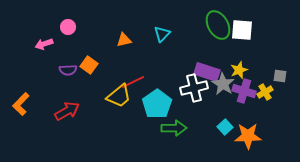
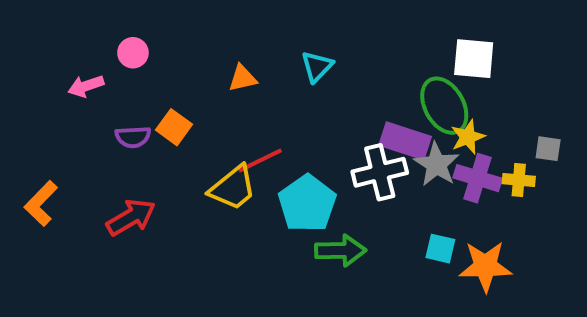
green ellipse: (218, 25) -> (444, 106), moved
yellow cross: (265, 92) -> (519, 180), turned 35
cyan square: (225, 127) -> (440, 249), turned -35

